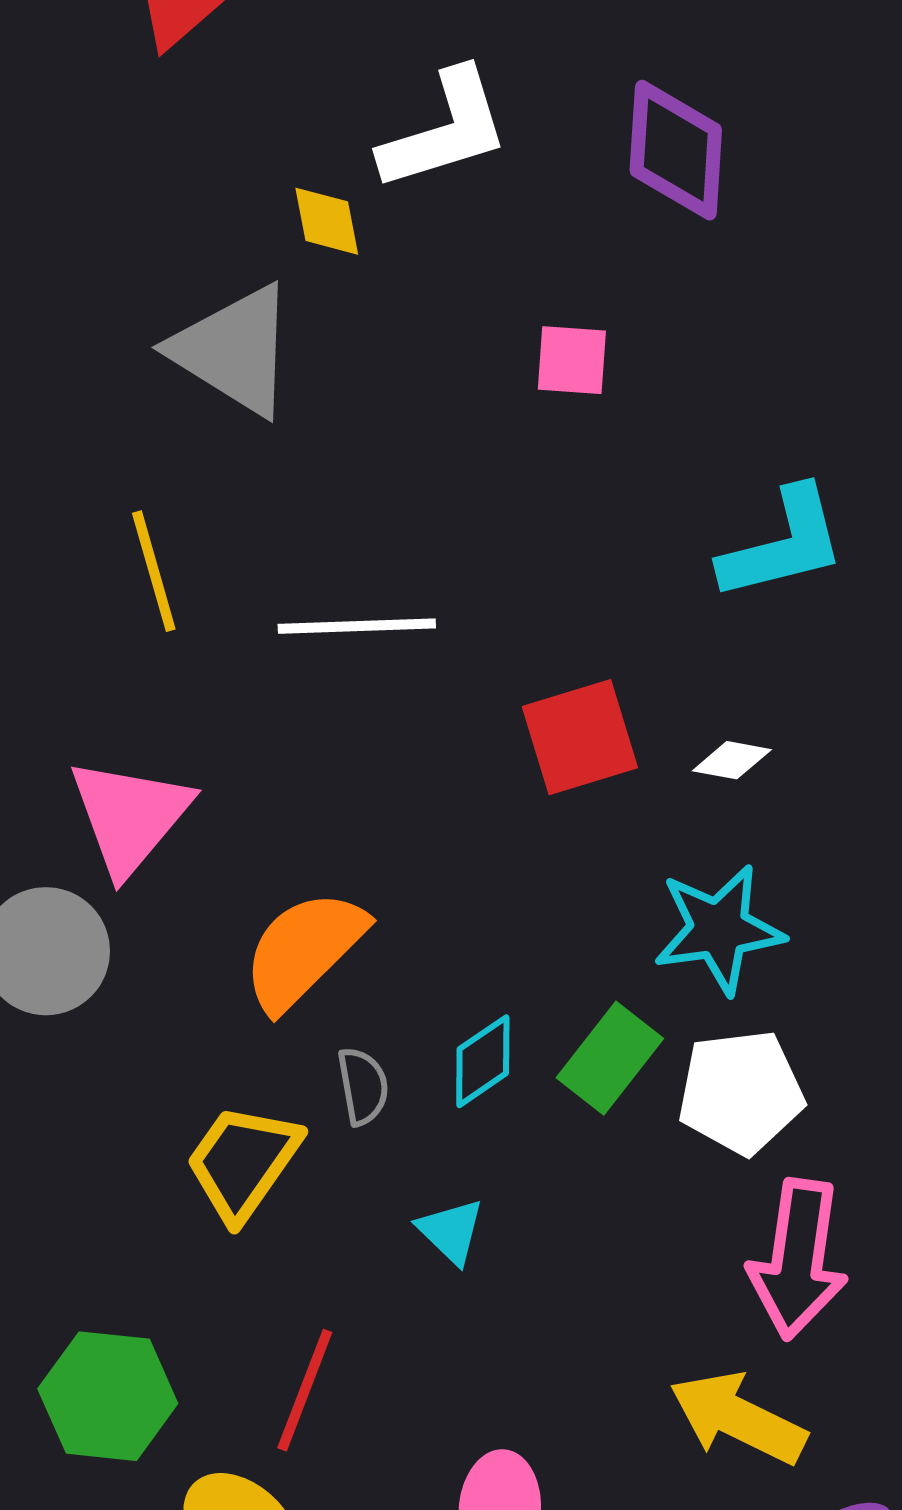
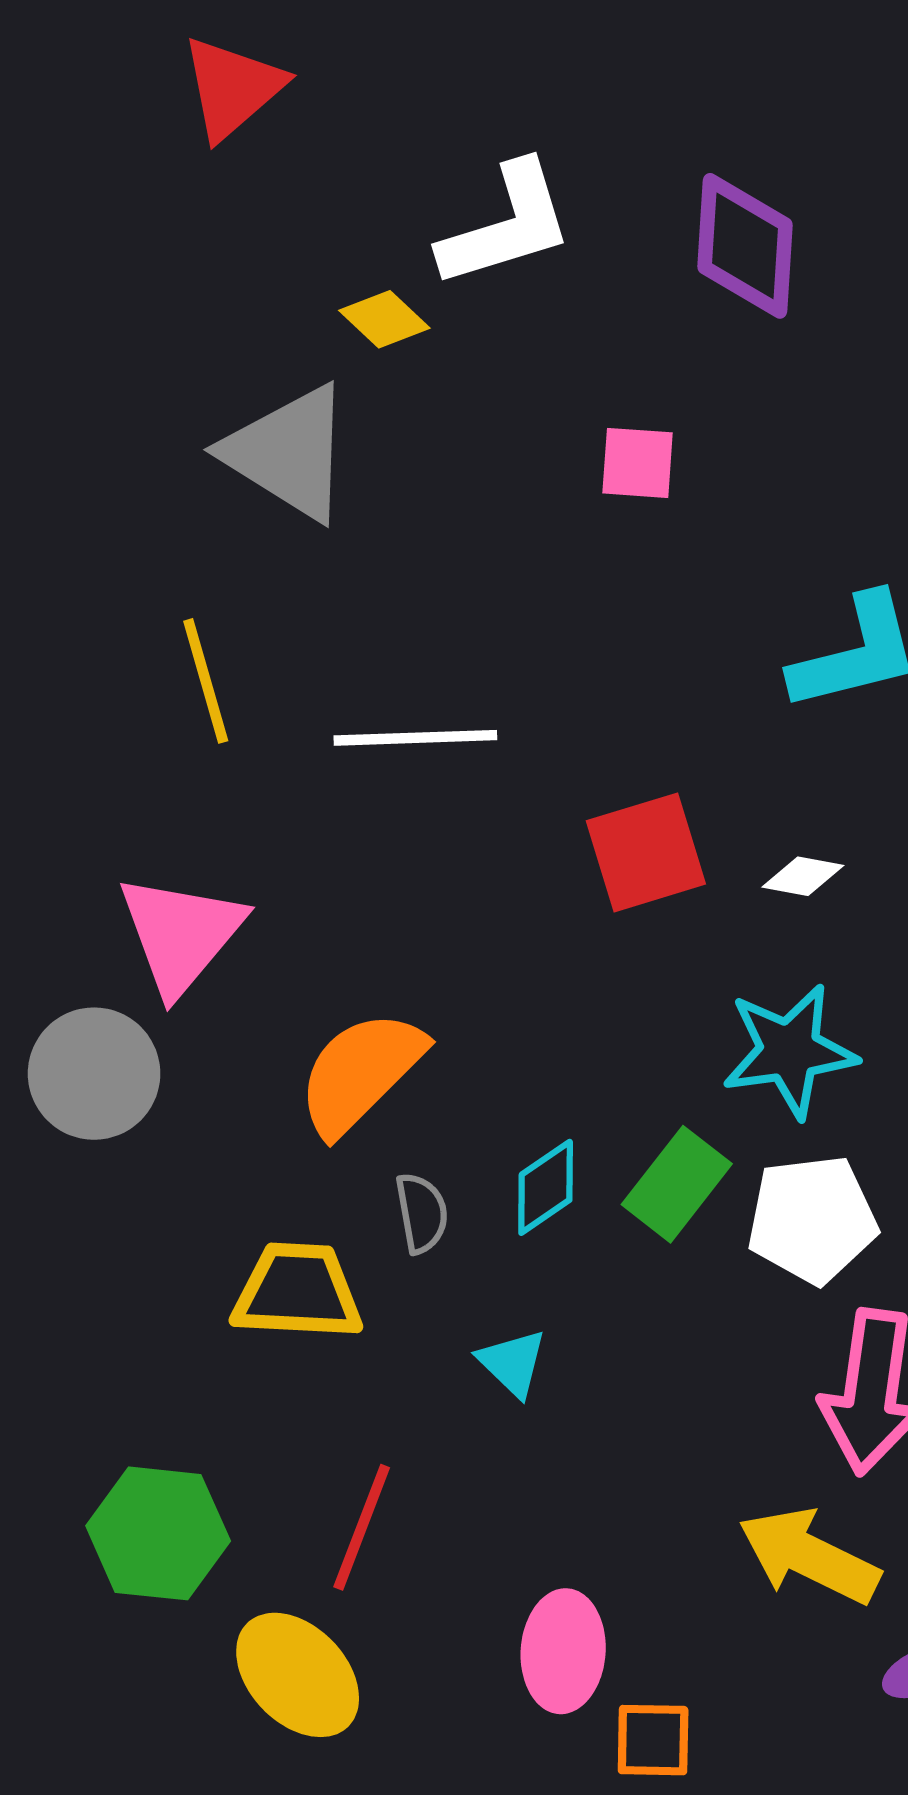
yellow diamond: (327, 221) -> (384, 319), turned -36
yellow trapezoid: (243, 1162) -> (298, 1292), turned 58

